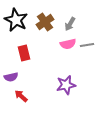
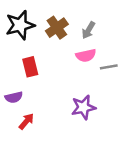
black star: (16, 20) -> (20, 25), turned 30
gray line: (87, 45) -> (109, 67), moved
red arrow: (21, 96) -> (26, 121), turned 88

